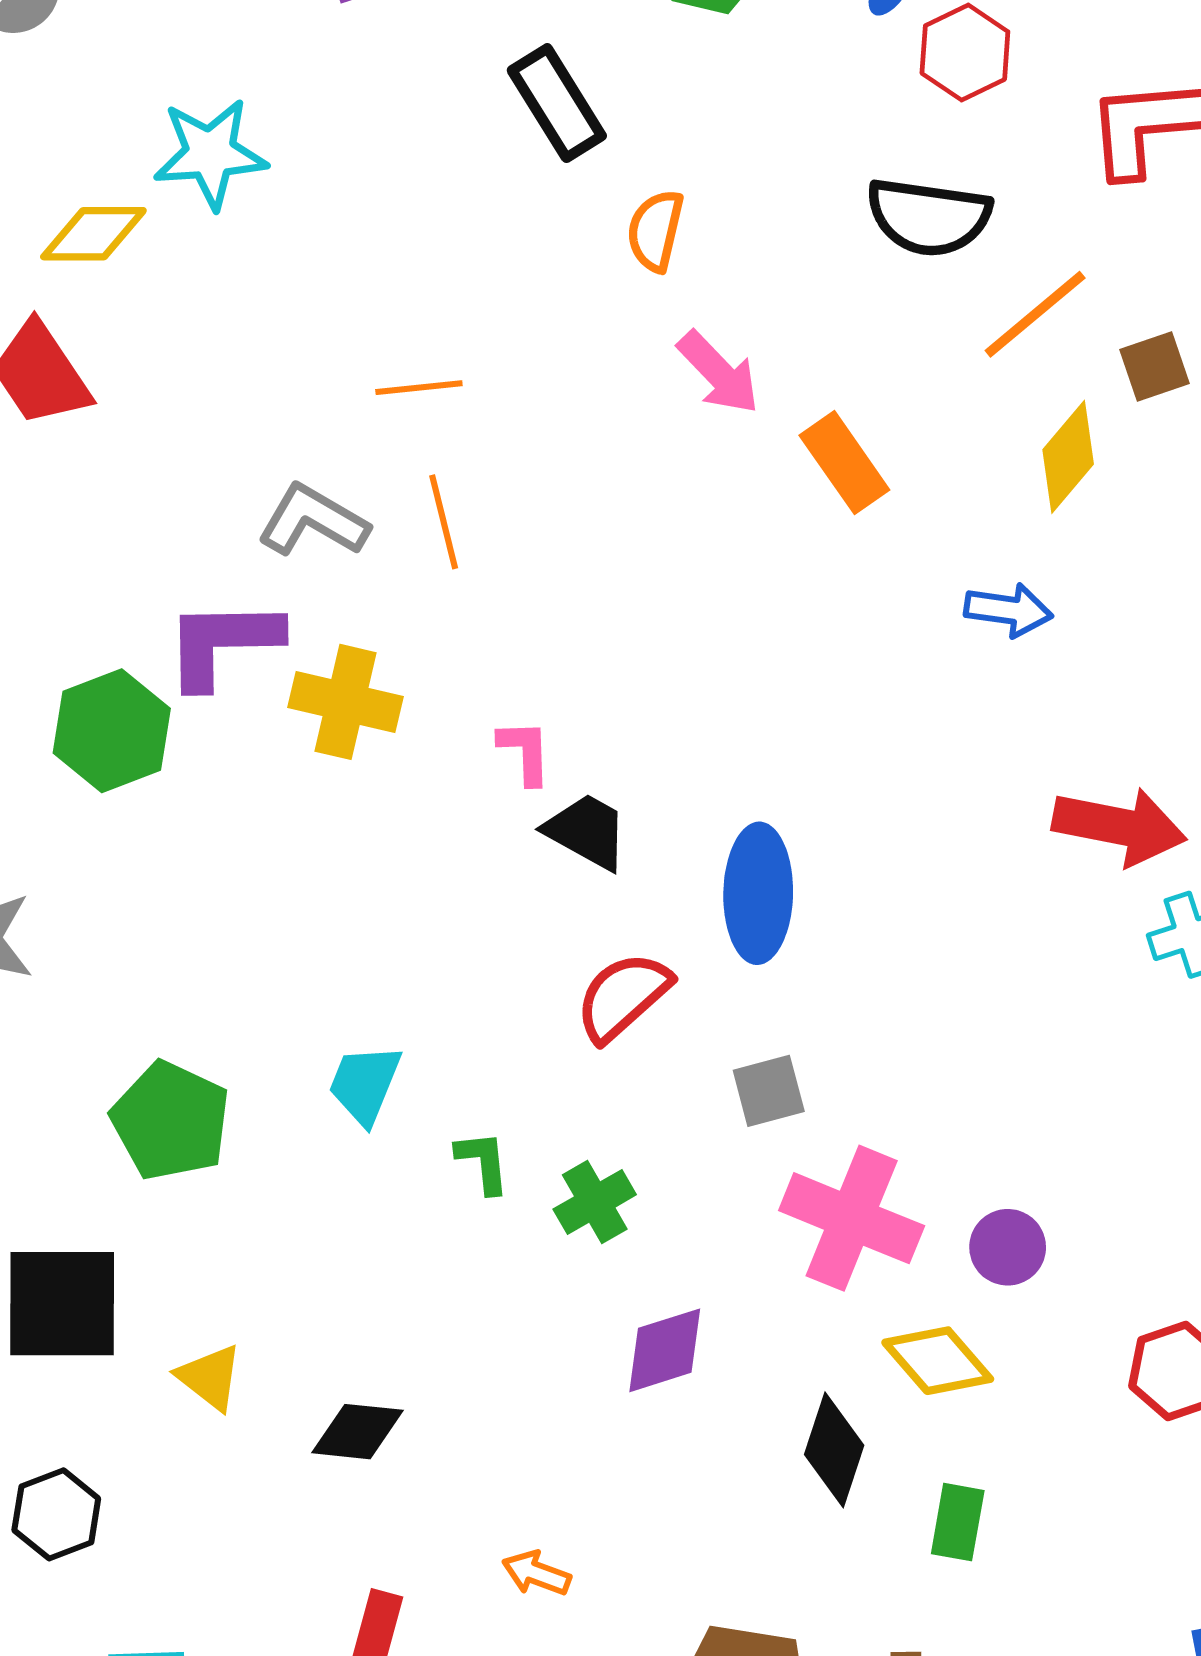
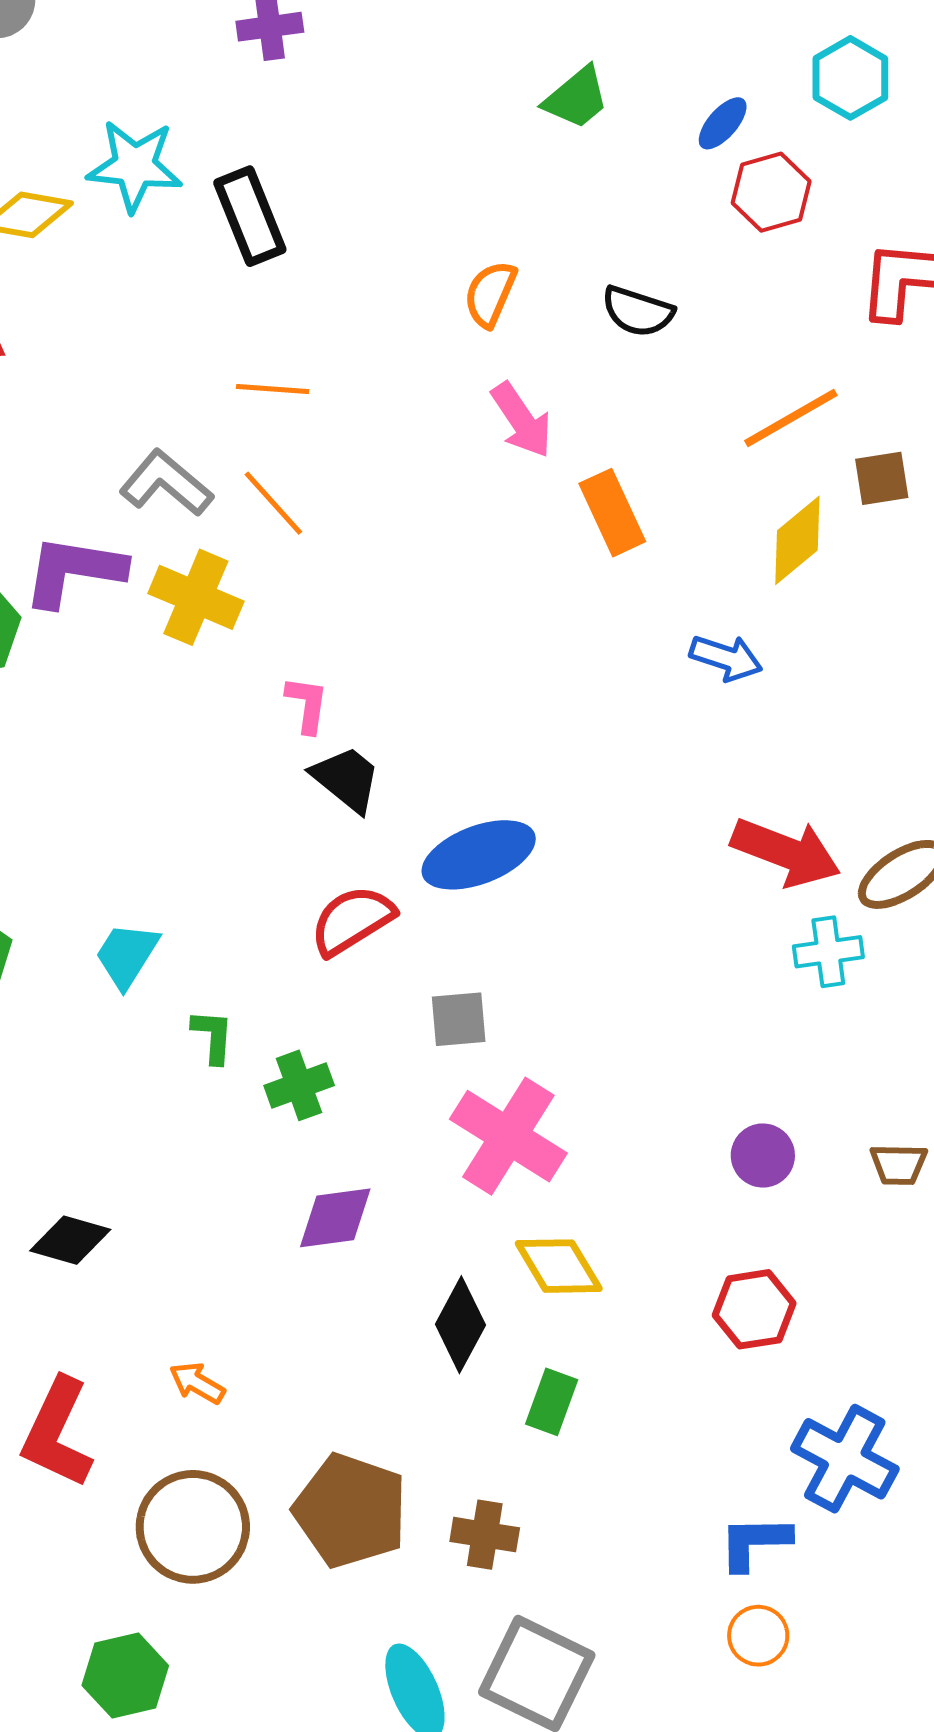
black rectangle: (557, 103) -> (250, 216), moved
black semicircle: (929, 217) -> (638, 311), moved, size x0.7
orange line: (444, 522) -> (273, 503), turned -38
yellow cross: (345, 702) -> (196, 597), moved
blue ellipse: (758, 893) -> (479, 855), turned 58
purple circle: (1008, 1247) -> (763, 1156), moved

